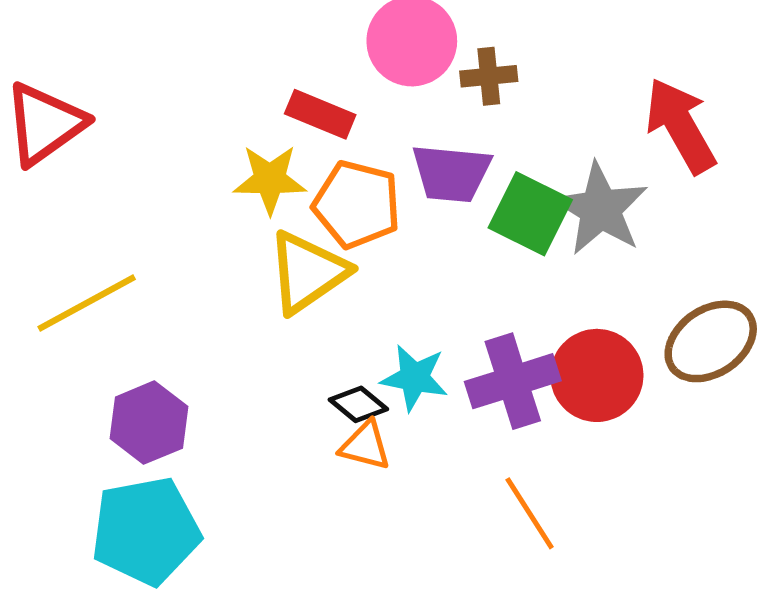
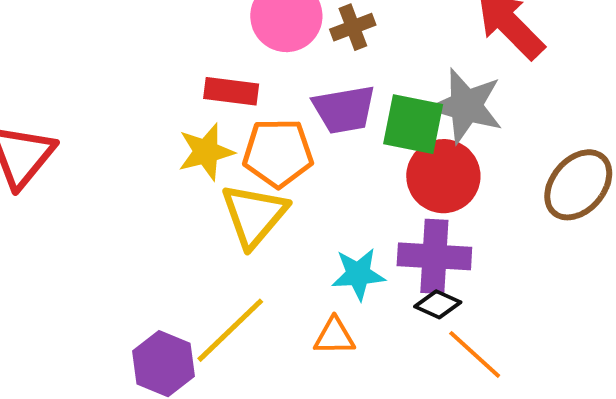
yellow line: (87, 303) -> (230, 330), moved
red circle: (597, 375) -> (443, 176), moved
purple cross: (513, 381) -> (434, 256), turned 36
black diamond: (358, 404) -> (438, 304), moved

